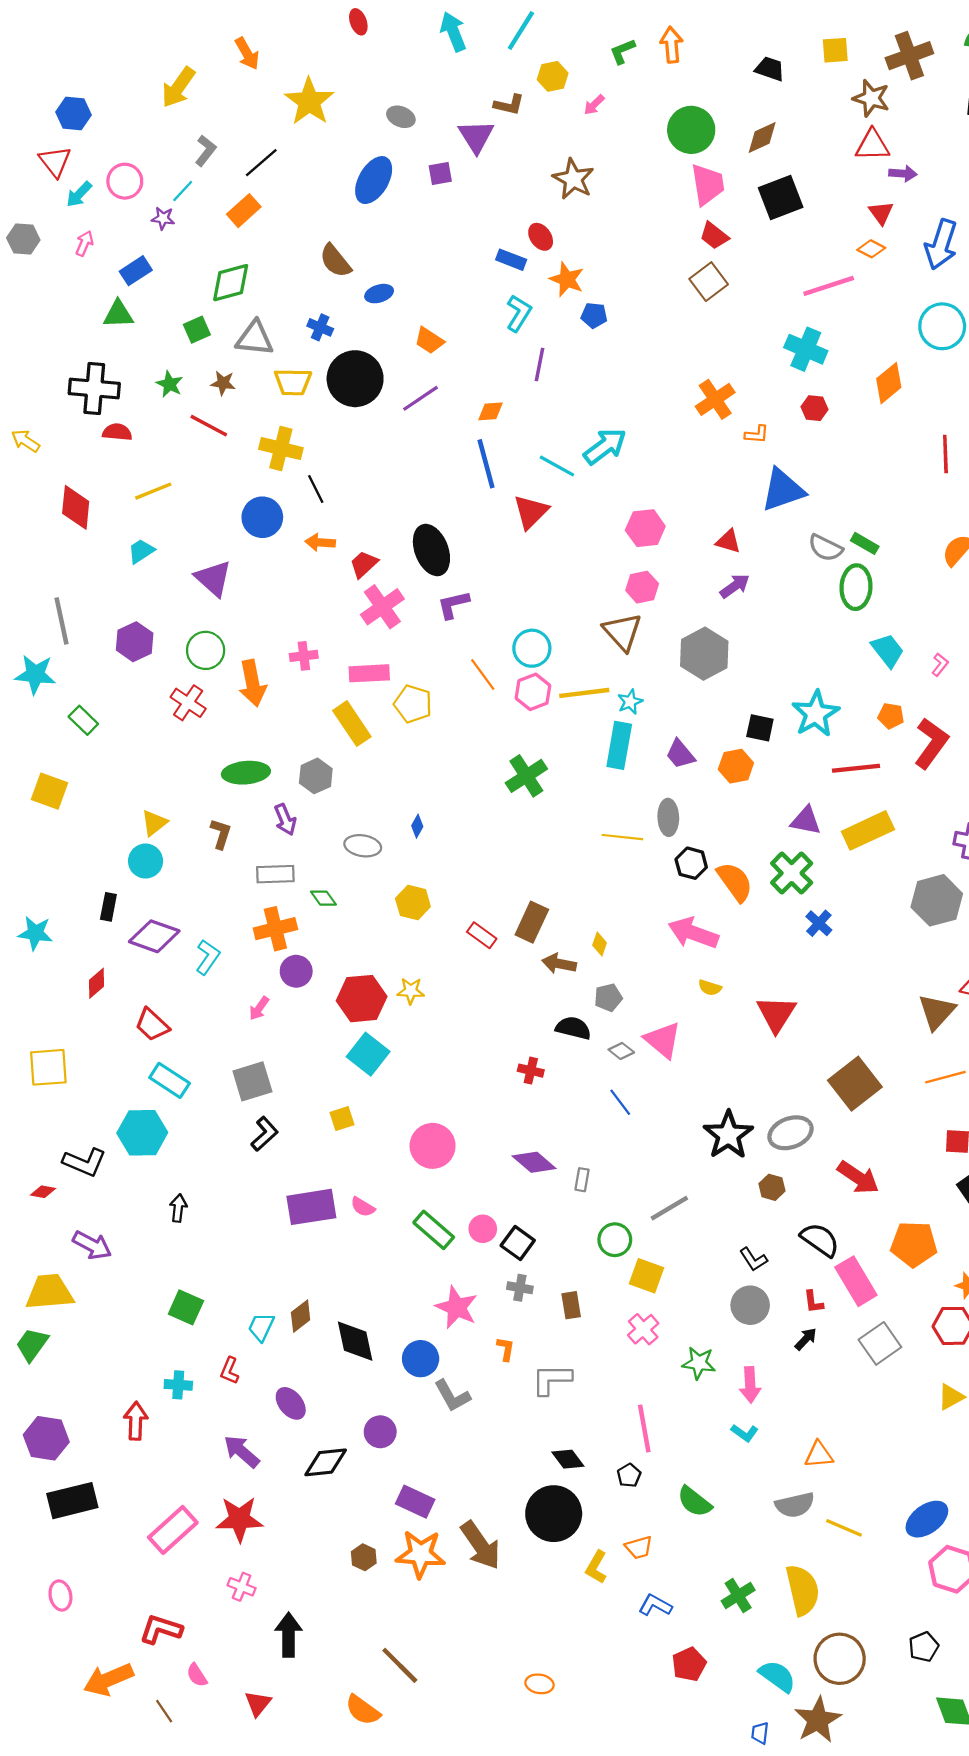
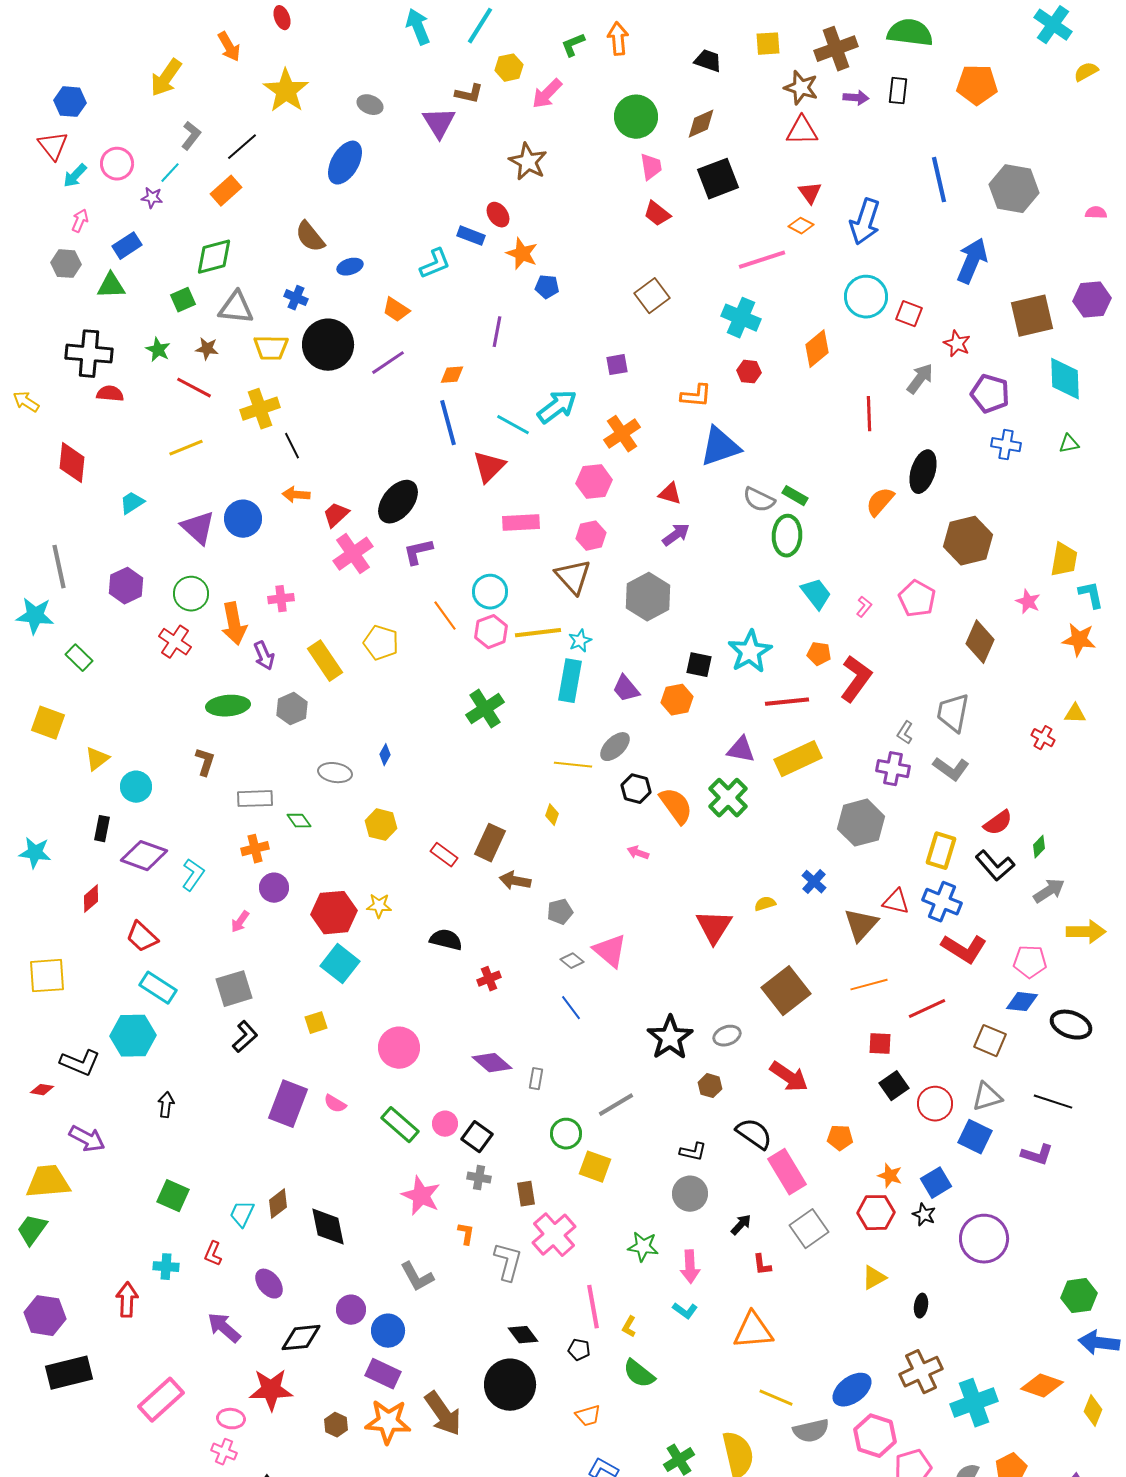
red ellipse: (358, 22) -> (282, 18), moved
pink arrow: (594, 105) -> (547, 94), size x1.6
purple square: (440, 174) -> (617, 365), moved
purple arrow: (903, 174) -> (856, 98), moved
pink trapezoid: (708, 184) -> (651, 167), size x0.7
gray hexagon: (23, 239) -> (66, 264), moved
brown square: (709, 282) -> (652, 296), moved
cyan L-shape: (519, 313) -> (435, 264), moved, turned 36
orange cross: (715, 399) -> (622, 434), moved
orange L-shape: (757, 434) -> (696, 396), size x1.4
yellow cross: (281, 449) -> (260, 409), turned -33
yellow line: (153, 491) -> (186, 448), moved
blue circle: (262, 517) -> (243, 519), moved
black ellipse: (431, 550) -> (398, 502), turned 60
pink rectangle: (369, 673) -> (521, 523), moved
gray ellipse: (668, 817) -> (615, 747), turned 48
purple arrow: (285, 820) -> (264, 656), moved
yellow triangle: (154, 823) -> (97, 759), moved
blue cross: (819, 923) -> (814, 882), moved
orange cross: (275, 929) -> (255, 849), size x0.7
pink arrow: (693, 933) -> (638, 853), size x0.5
yellow diamond: (600, 944) -> (552, 815), moved
yellow semicircle: (710, 988) -> (765, 904), moved, turned 145
black semicircle: (573, 1028) -> (446, 940), moved
red cross: (531, 1071) -> (489, 979), turned -35
gray ellipse: (791, 1133) -> (727, 1036), size x0.7
purple rectangle: (311, 1207) -> (288, 1104), turned -60
orange pentagon: (914, 1244) -> (840, 1138), size x0.6
black L-shape: (753, 1259) -> (693, 1152), turned -44
red L-shape: (813, 1302) -> (762, 1265), moved
pink cross: (643, 1329) -> (554, 1235), moved, size x1.5
blue circle: (421, 1359) -> (388, 1331), moved
gray L-shape: (552, 1379) -> (508, 1262), turned 105
orange triangle: (819, 1455) -> (753, 1331), size x1.5
black pentagon: (629, 1475) -> (579, 1350), turned -30
gray semicircle: (795, 1505) -> (811, 1431), moved
red star: (239, 1519) -> (271, 1390), moved
yellow L-shape: (596, 1567) -> (629, 1327), moved, size x0.7
pink ellipse: (60, 1595) -> (231, 1419), moved, turned -72

